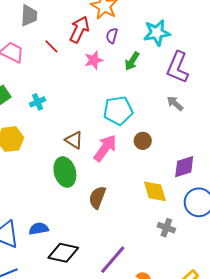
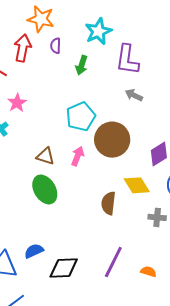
pink star: (94, 60) -> (17, 103), moved
brown circle: (143, 141) -> (112, 140), size x2.0
pink arrow: (105, 148) -> (78, 156), size x0.7
brown semicircle: (97, 197) -> (108, 203), moved

